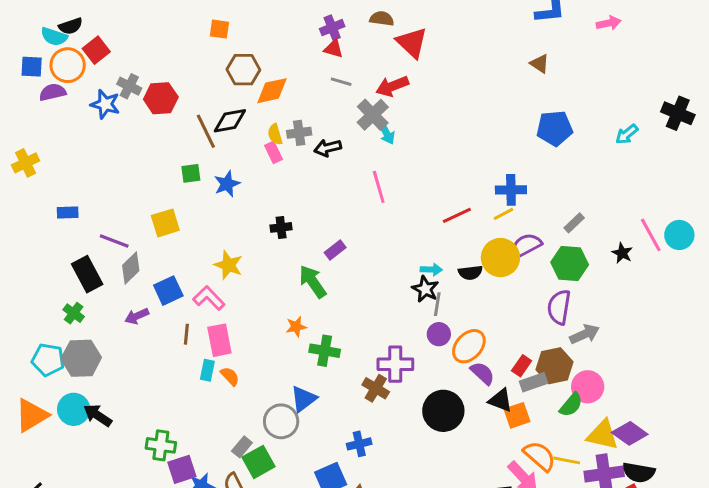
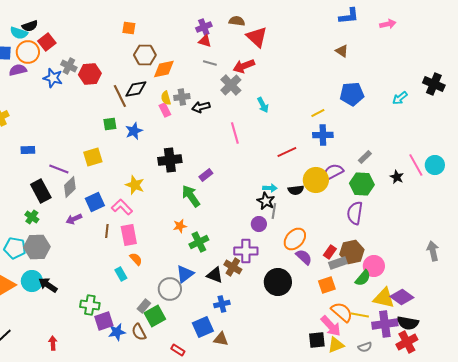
cyan arrow: (386, 133) -> (263, 105), moved
yellow line: (503, 214) -> (318, 113), moved
black cross: (281, 227) -> (170, 160), size x1.6
purple circle: (439, 334) -> (259, 224), moved
gray arrow: (585, 334) -> (433, 251), moved, turned -78
green cross: (325, 351) -> (199, 242), turned -36
cyan rectangle: (207, 370) -> (121, 274), moved, turned -40
black triangle: (500, 400) -> (215, 275), moved

